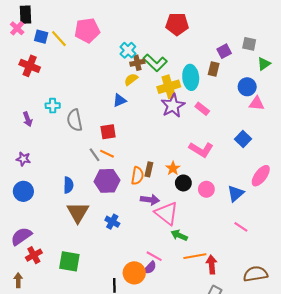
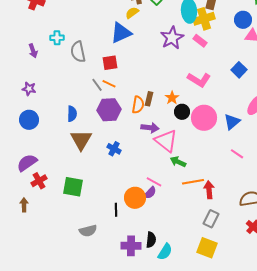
yellow cross: (169, 87) -> (204, 19), moved
blue triangle: (120, 100) -> (121, 33), size x1.6
pink circle: (206, 189) -> (204, 118), size x1.6

